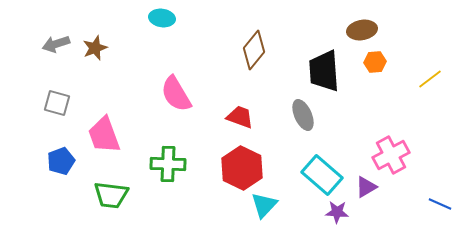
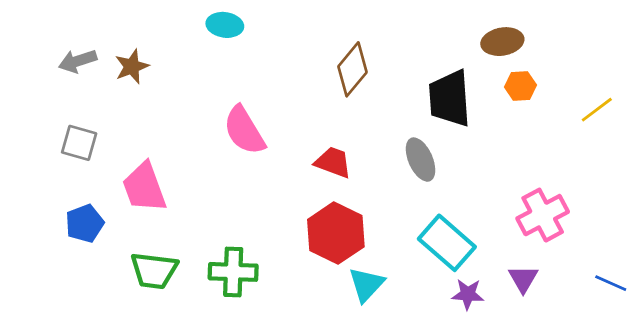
green cross: (168, 164) -> (233, 272), moved
purple triangle: (366, 187) -> (523, 279), moved, turned -30

